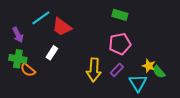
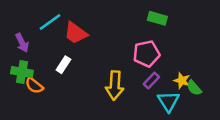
green rectangle: (120, 15) -> (157, 18), moved
purple rectangle: (117, 70) -> (151, 81), moved

